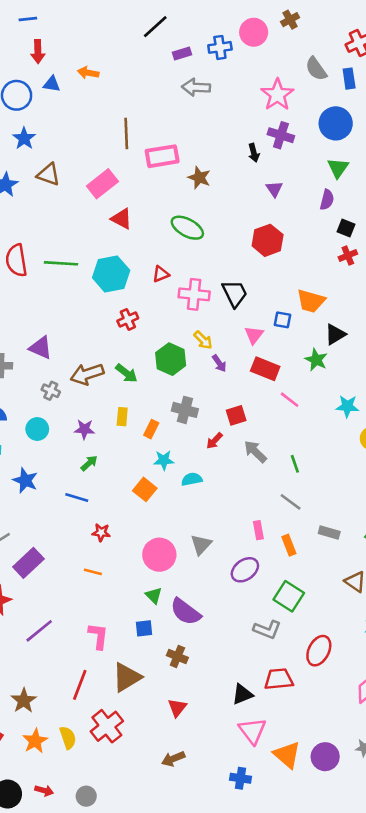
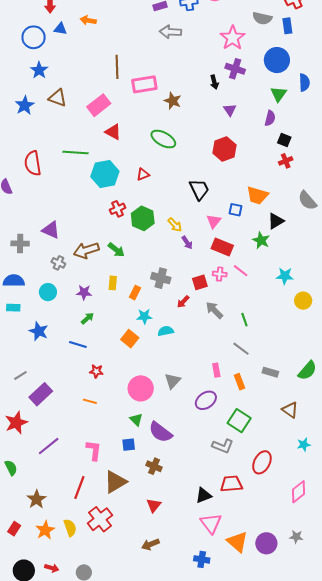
gray semicircle: (316, 69) -> (262, 18), turned -42
green line: (61, 263) -> (76, 153), moved
pink cross: (194, 294) -> (220, 274), moved, size x0.6
green hexagon: (171, 359) -> (143, 218), moved

